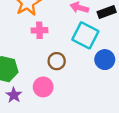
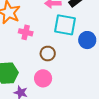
pink cross: (39, 30) -> (26, 32), turned 32

